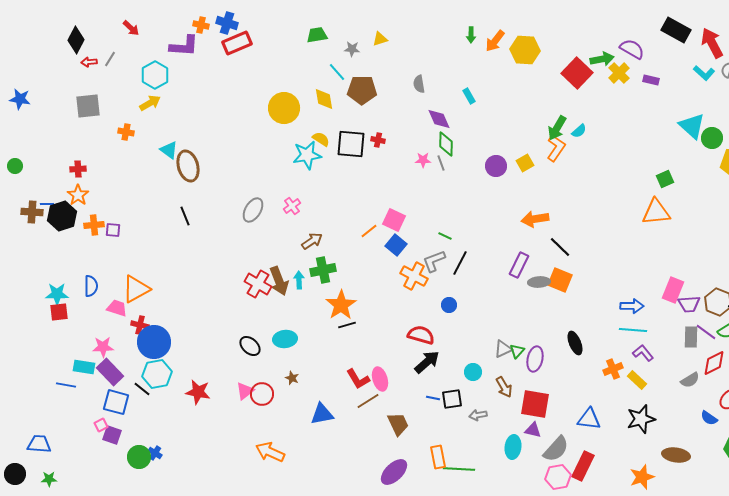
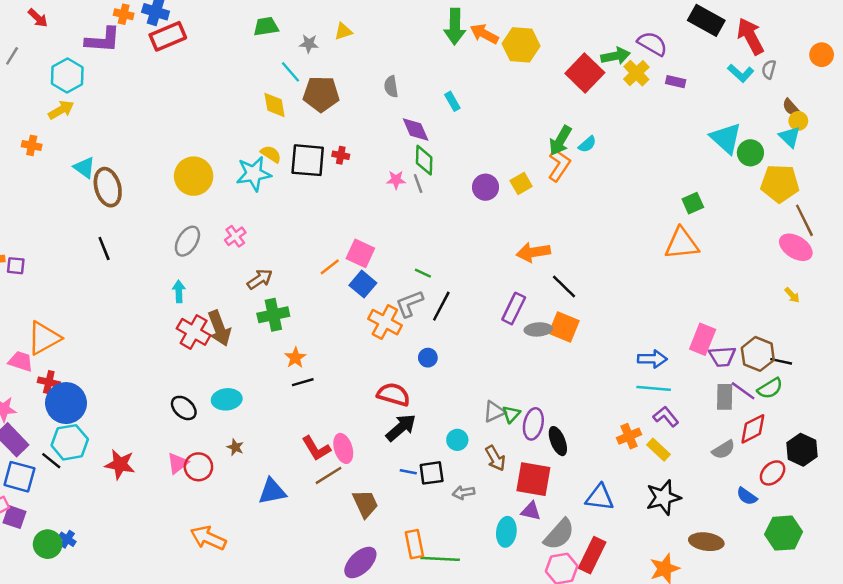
green arrow: (471, 35) -> (455, 26), size x1.8
orange arrow: (495, 41) -> (484, 34), turned 80
yellow circle: (284, 108) -> (194, 176), moved
cyan arrow: (299, 280) -> (179, 291), moved
orange star: (341, 305) -> (295, 358), size x0.6
black ellipse: (575, 343) -> (558, 441), moved

